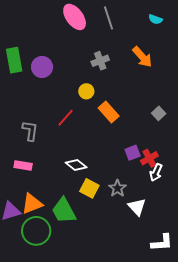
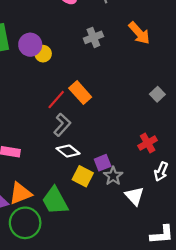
yellow circle: (86, 91) -> (43, 54), moved
orange rectangle: (109, 112) -> (80, 93), moved
gray L-shape: (30, 131) -> (62, 125), moved, turned 35
purple square: (133, 153) -> (103, 163), moved
white arrow: (156, 172) -> (161, 172), moved

